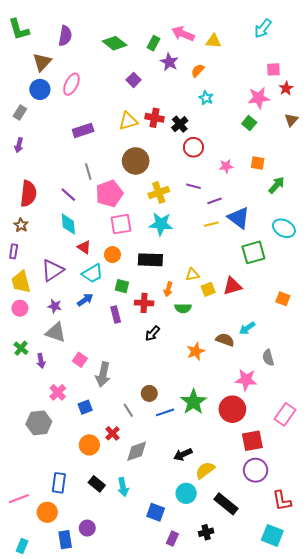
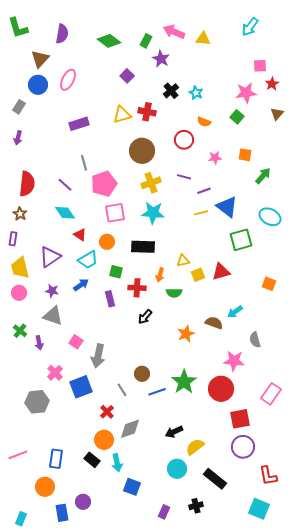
orange semicircle: (198, 70) -> (204, 122), moved, turned -112
black cross: (180, 124) -> (171, 91), moved
brown circle: (136, 161) -> (142, 151), moved
cyan diamond: (68, 224) -> (65, 213), turned -30
blue square: (85, 407) -> (81, 387), size x1.6
orange circle: (89, 445) -> (104, 440), moved
pink line: (19, 499) -> (18, 455), moved
blue square: (156, 512) -> (132, 487), moved

